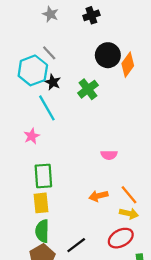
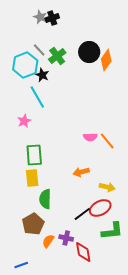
black cross: (91, 15) -> (52, 18), moved
green cross: (88, 89) -> (57, 56), moved
orange line: (129, 195) -> (107, 141), moved
green semicircle: (42, 231) -> (45, 199), moved
black line: (76, 245) -> (82, 214), moved

